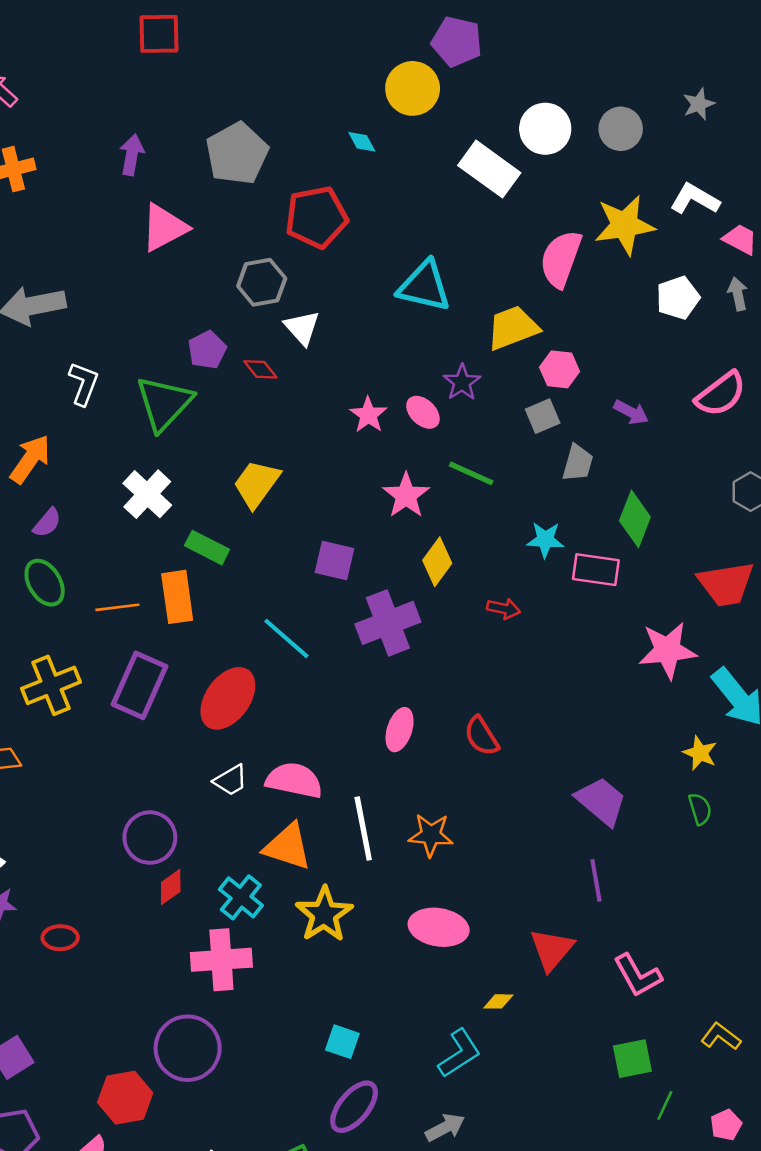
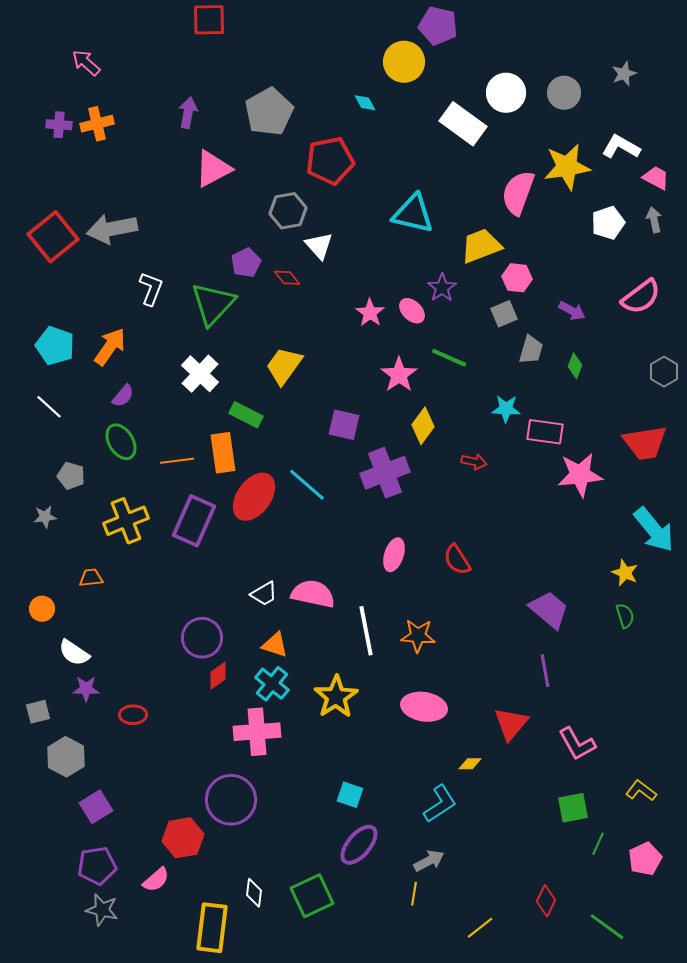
green diamond: (635, 519) -> (575, 366), moved, size x0.6
pink star: (667, 650) -> (580, 475), moved
red ellipse: (228, 698) -> (254, 497), moved
orange triangle: (288, 847) -> (275, 645), moved, size x0.7
pink pentagon: (726, 1125) -> (645, 859), size x1.4

